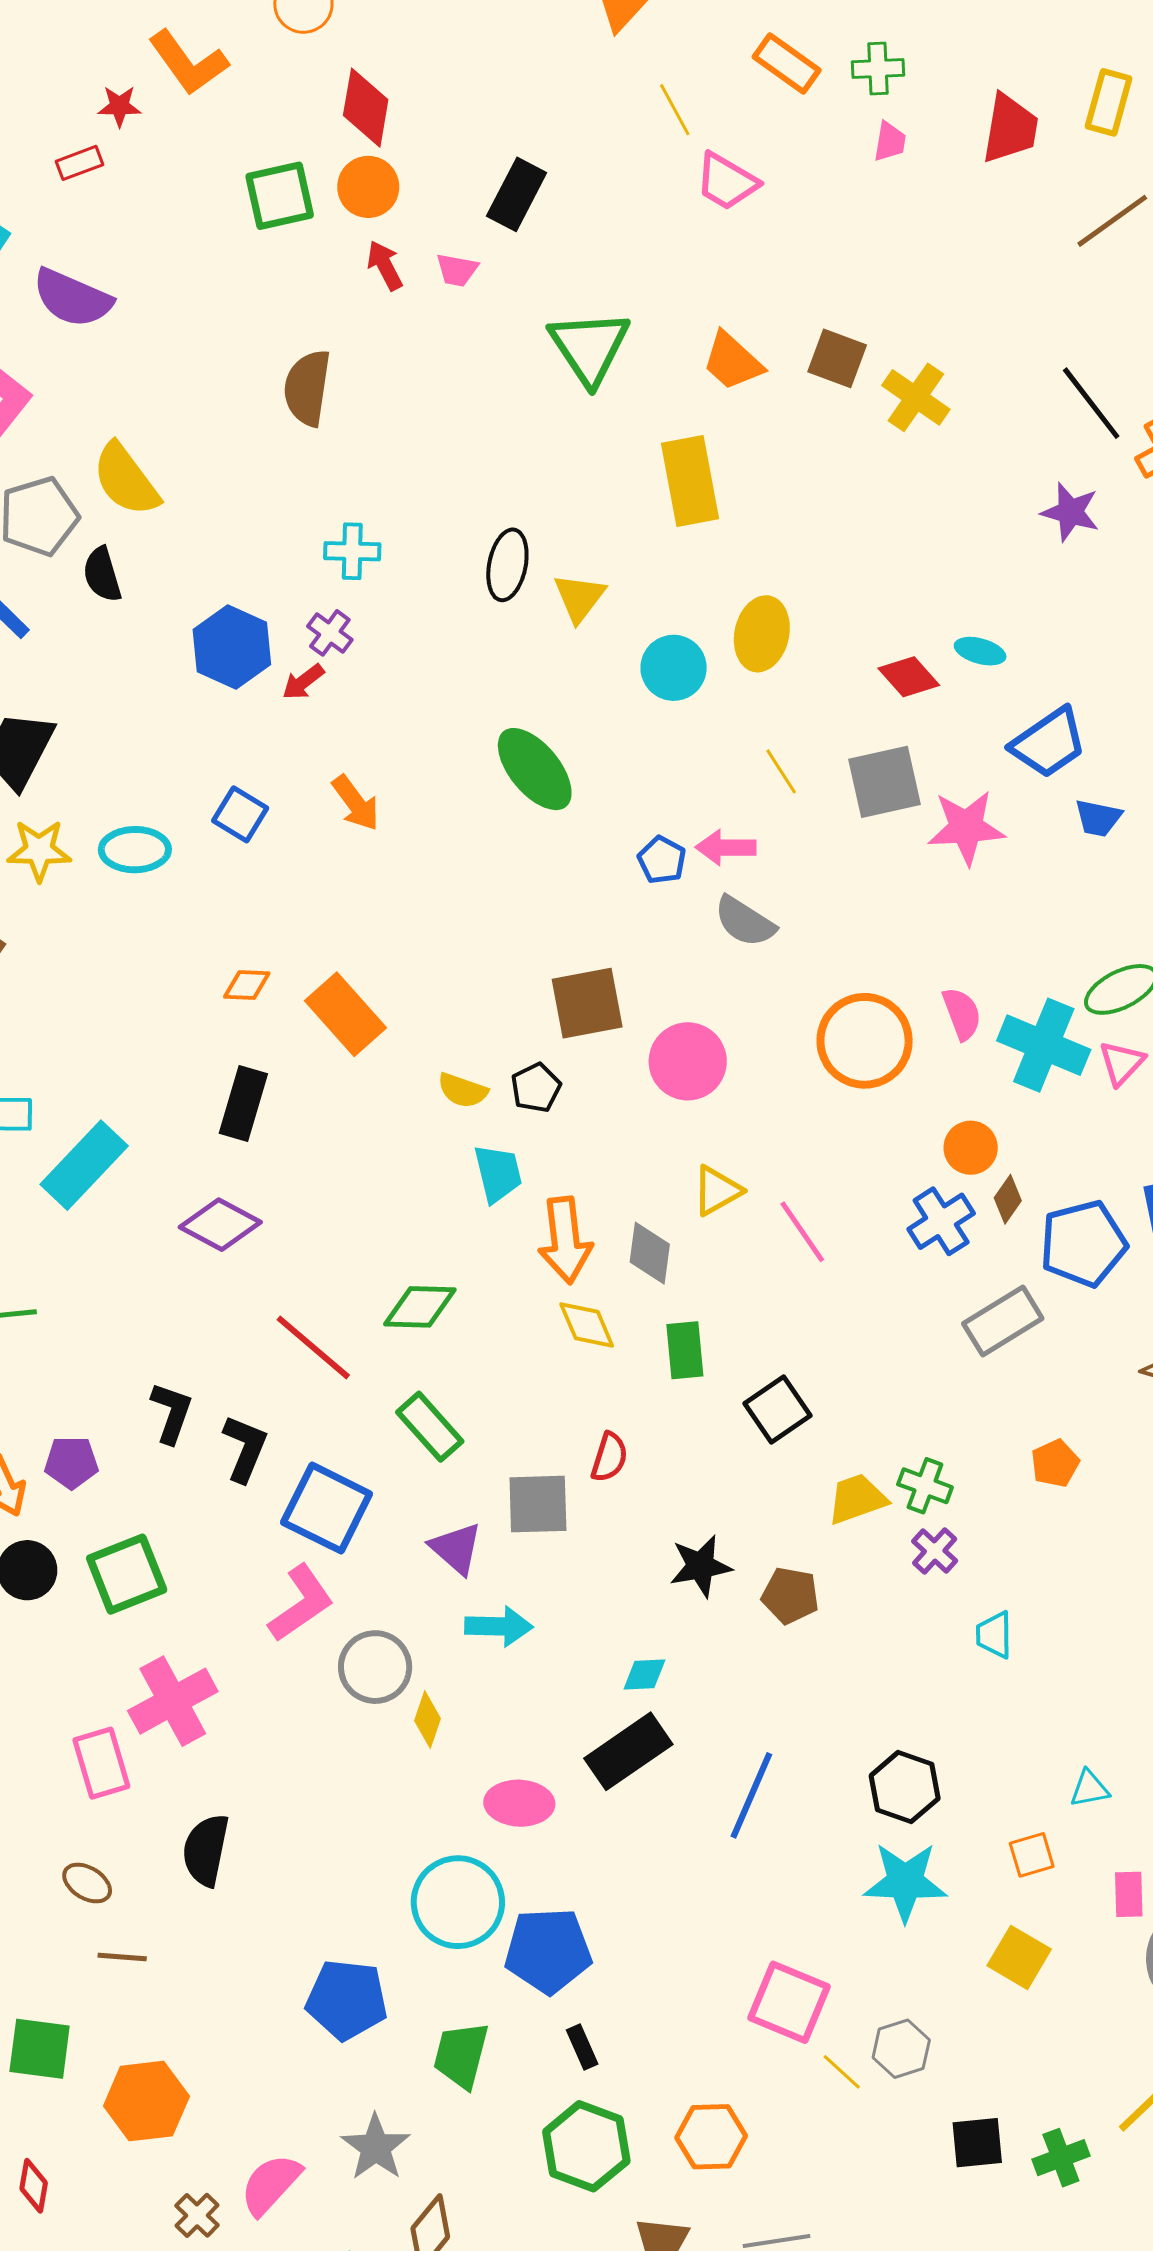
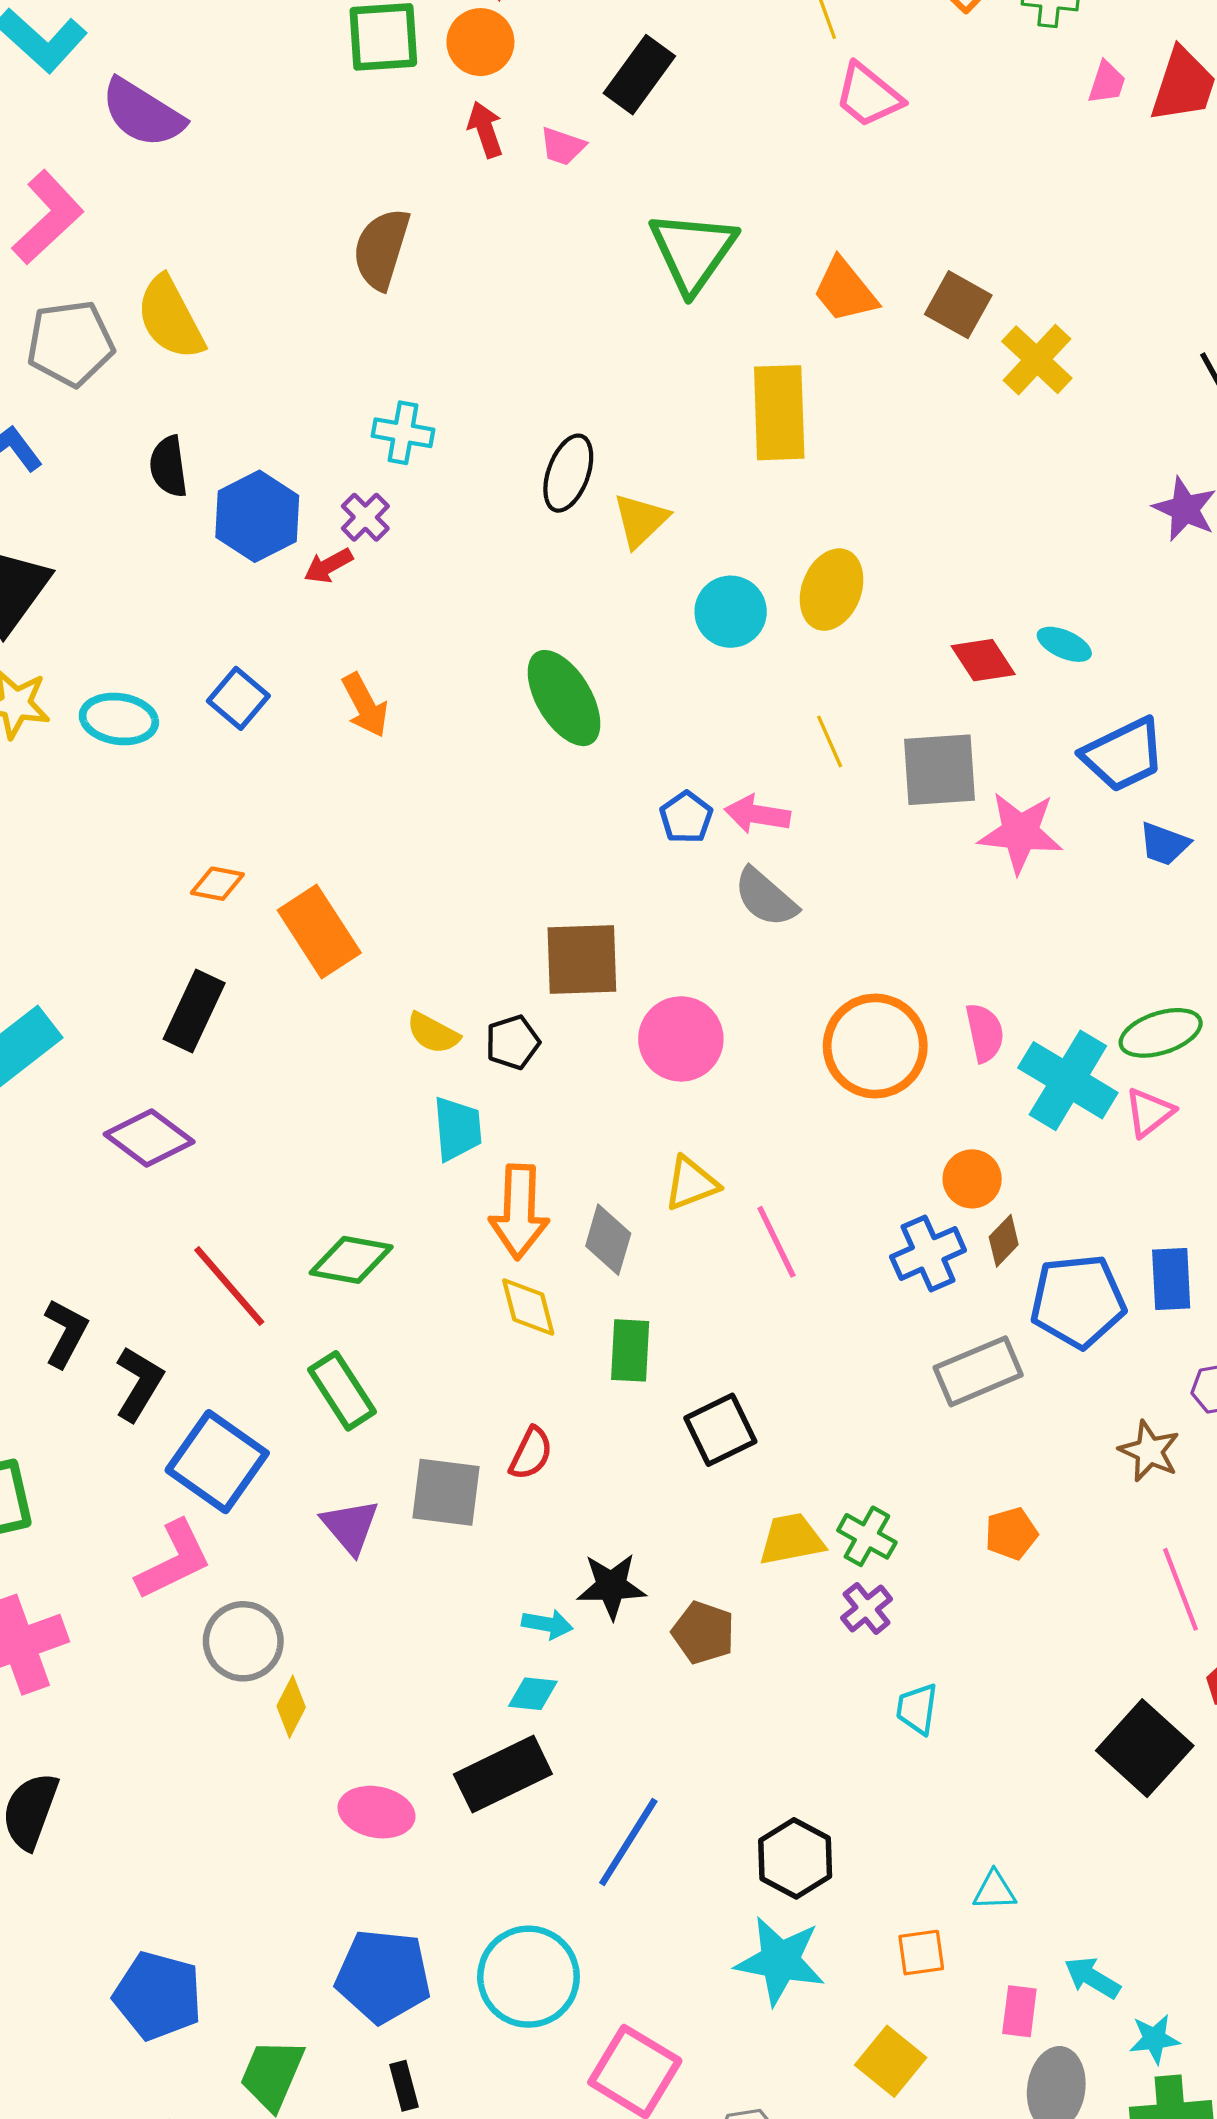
pink trapezoid: (890, 142) -> (1107, 82), moved
black semicircle: (102, 575) -> (169, 466), moved
cyan arrow: (499, 1626) -> (547, 1624), moved, size x0.7
cyan circle: (458, 1902) -> (528, 1977), moved

